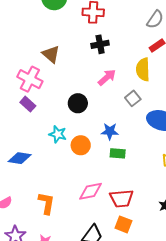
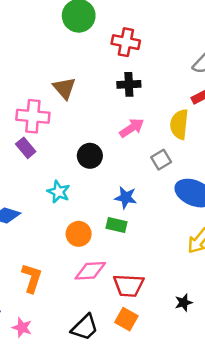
pink cross: (30, 79) -> (33, 116), turned -30
orange circle: (81, 145) -> (79, 234), moved
green rectangle: (118, 153) -> (116, 225), moved

